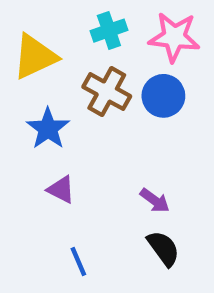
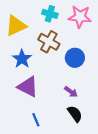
cyan cross: (109, 31) -> (50, 14), turned 35
blue circle: (163, 96) -> (75, 58), moved
purple triangle: (61, 190) -> (28, 87), size x1.6

